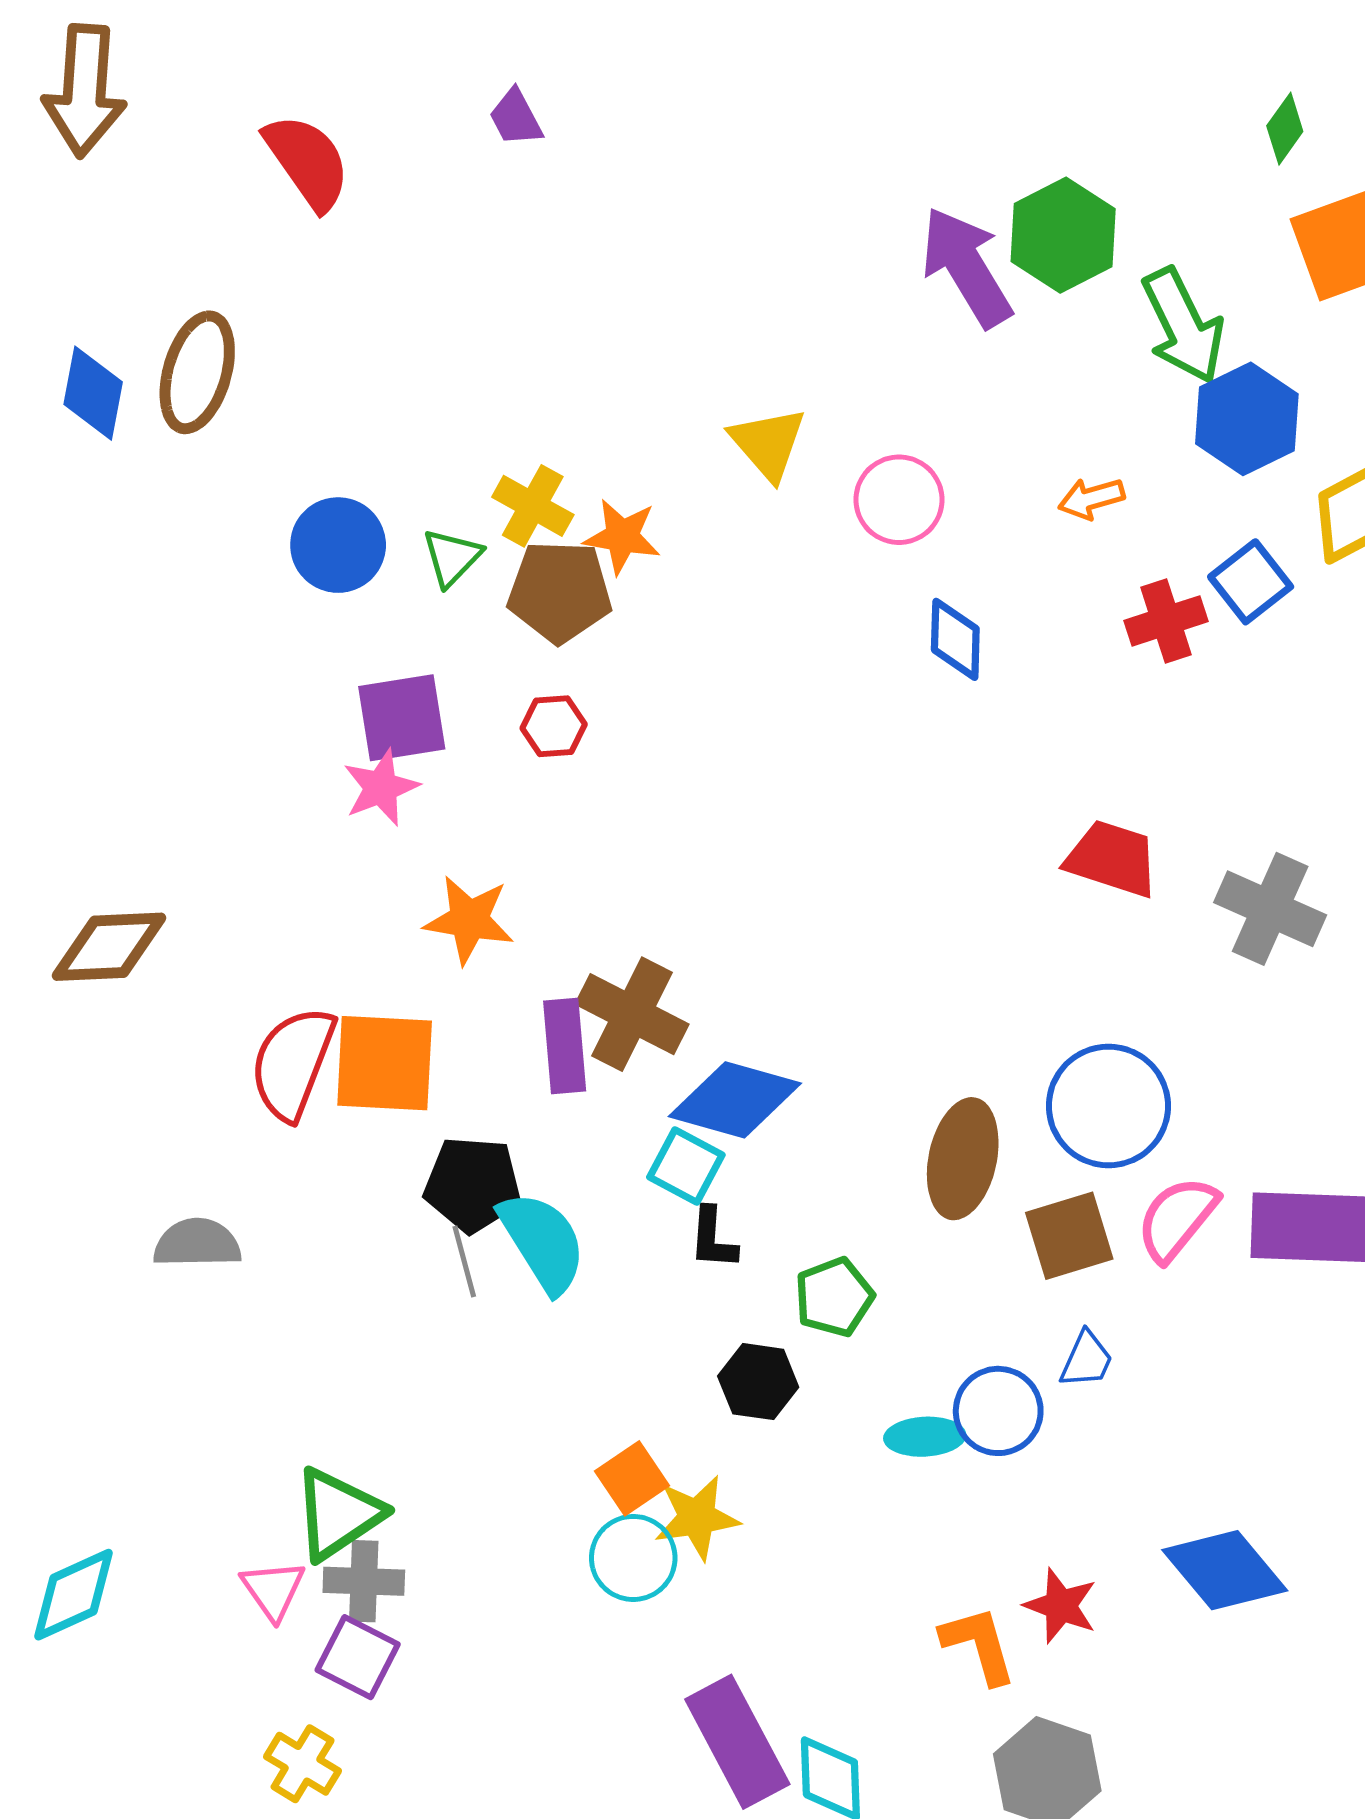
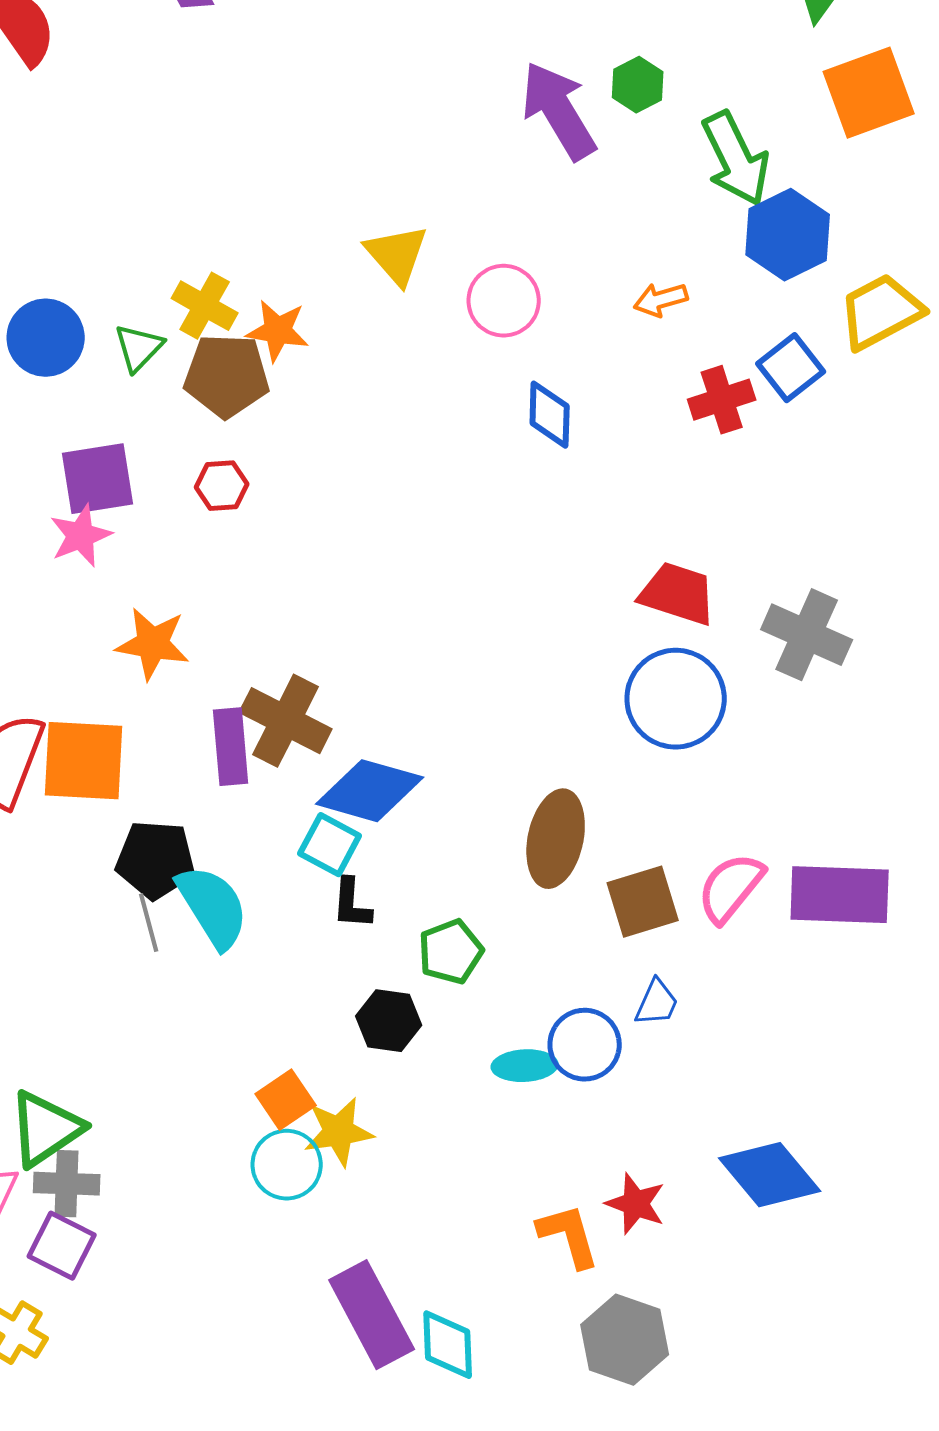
green hexagon: (1063, 235) -> (638, 85), size x0.6
blue circle: (1108, 1106) -> (676, 699), moved

